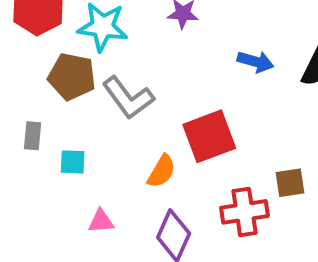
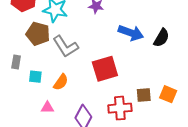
blue arrow: (255, 62) -> (131, 33), size x1.4
orange semicircle: (162, 171) -> (61, 82), moved

